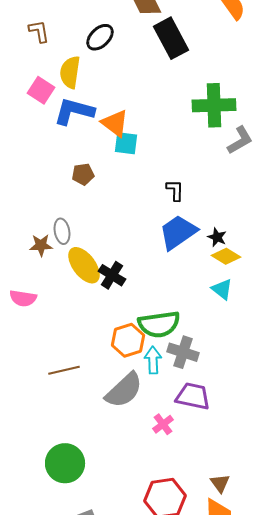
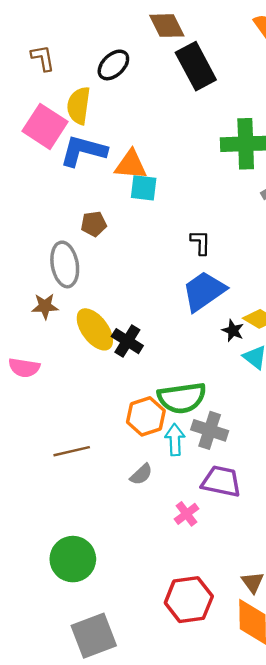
pink square: (41, 90) -> (45, 126), size x1.4
orange triangle: (115, 123) -> (131, 165), turned -32
gray ellipse: (62, 231) -> (65, 264), moved, size x1.5
black star: (217, 237) -> (233, 331), moved
gray semicircle: (124, 390) -> (141, 474), size x0.5

